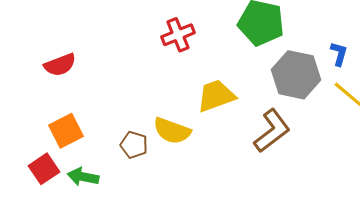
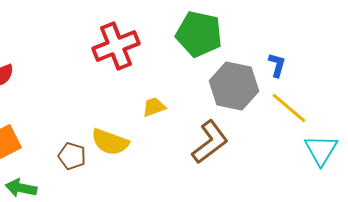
red cross: (178, 35) -> (116, 46), size x1.4
yellow trapezoid: (216, 96) -> (154, 107), size x0.6

